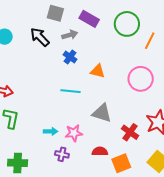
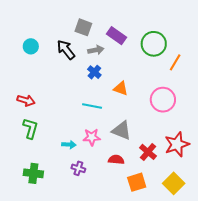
pink star: (74, 133) -> (92, 137), moved
red semicircle: (100, 151) -> (116, 160), moved

